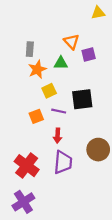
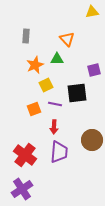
gray rectangle: (30, 49) -> (26, 36), moved
purple square: (89, 54) -> (94, 70), moved

